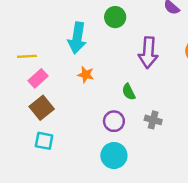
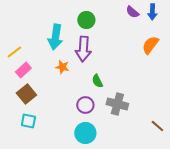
purple arrow: (148, 53) -> (83, 49), moved
yellow line: (27, 56) -> (14, 52), turned -35
gray cross: (153, 120) -> (117, 104), size x1.5

